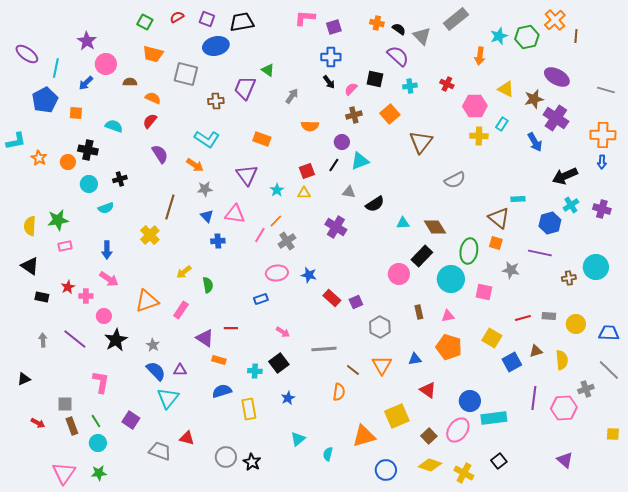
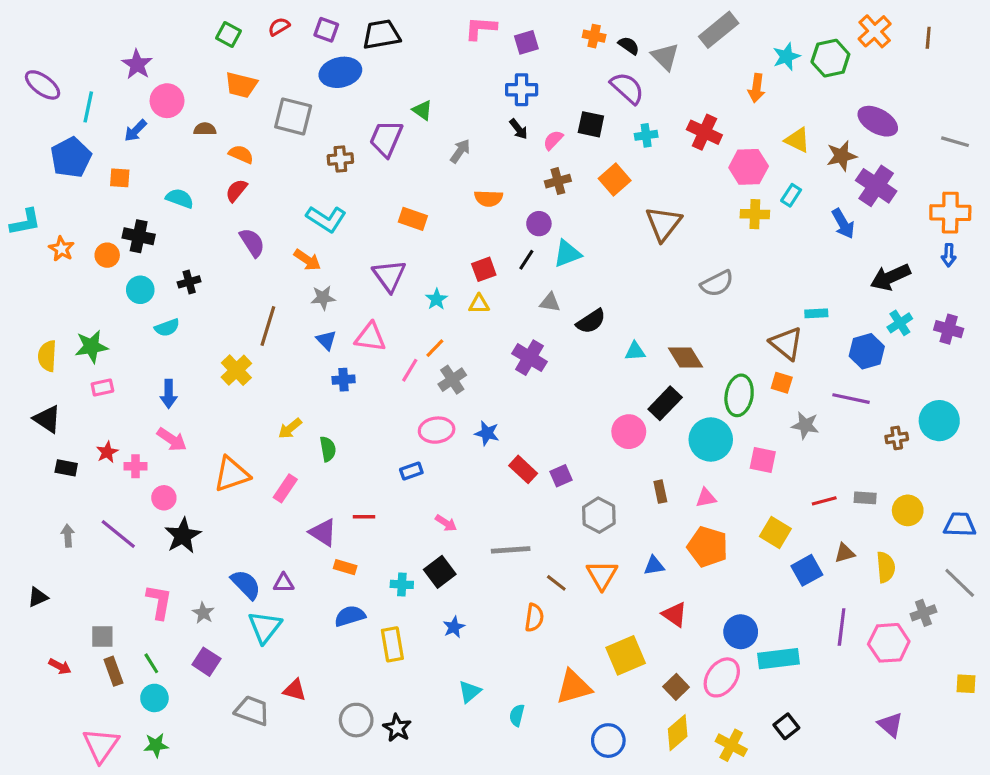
brown line: (576, 36) -> (928, 38), moved
red cross: (447, 84) -> (704, 132), size x1.5
gray star: (153, 345) -> (203, 613), moved
yellow diamond: (430, 465) -> (678, 733), turned -60

